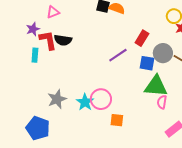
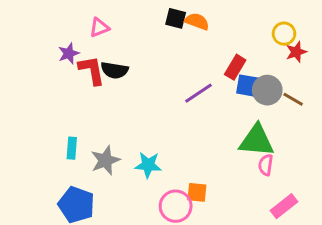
cyan rectangle: (35, 55) -> (72, 148), moved
blue square: (147, 63) -> (247, 86), moved
pink circle: (101, 99) -> (176, 206), moved
cyan star: (85, 102) -> (148, 165), turned -30

